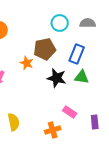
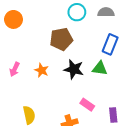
blue rectangle: (77, 54) -> (110, 44), moved
orange star: (27, 63) -> (42, 70), moved

